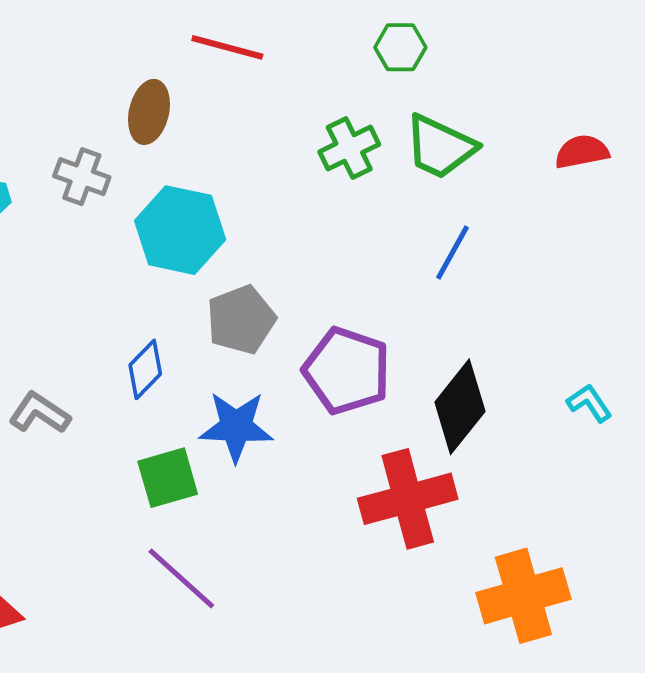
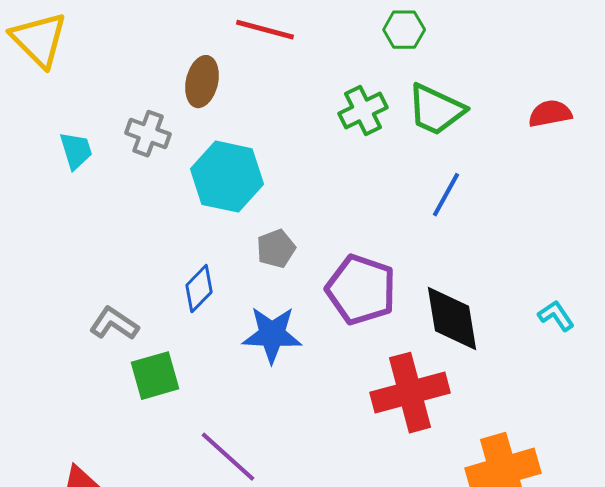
gray pentagon: (241, 320) -> (276, 249), size x0.7
black diamond: (460, 407) -> (452, 319), turned -48
green square: (168, 478) -> (155, 376), moved

